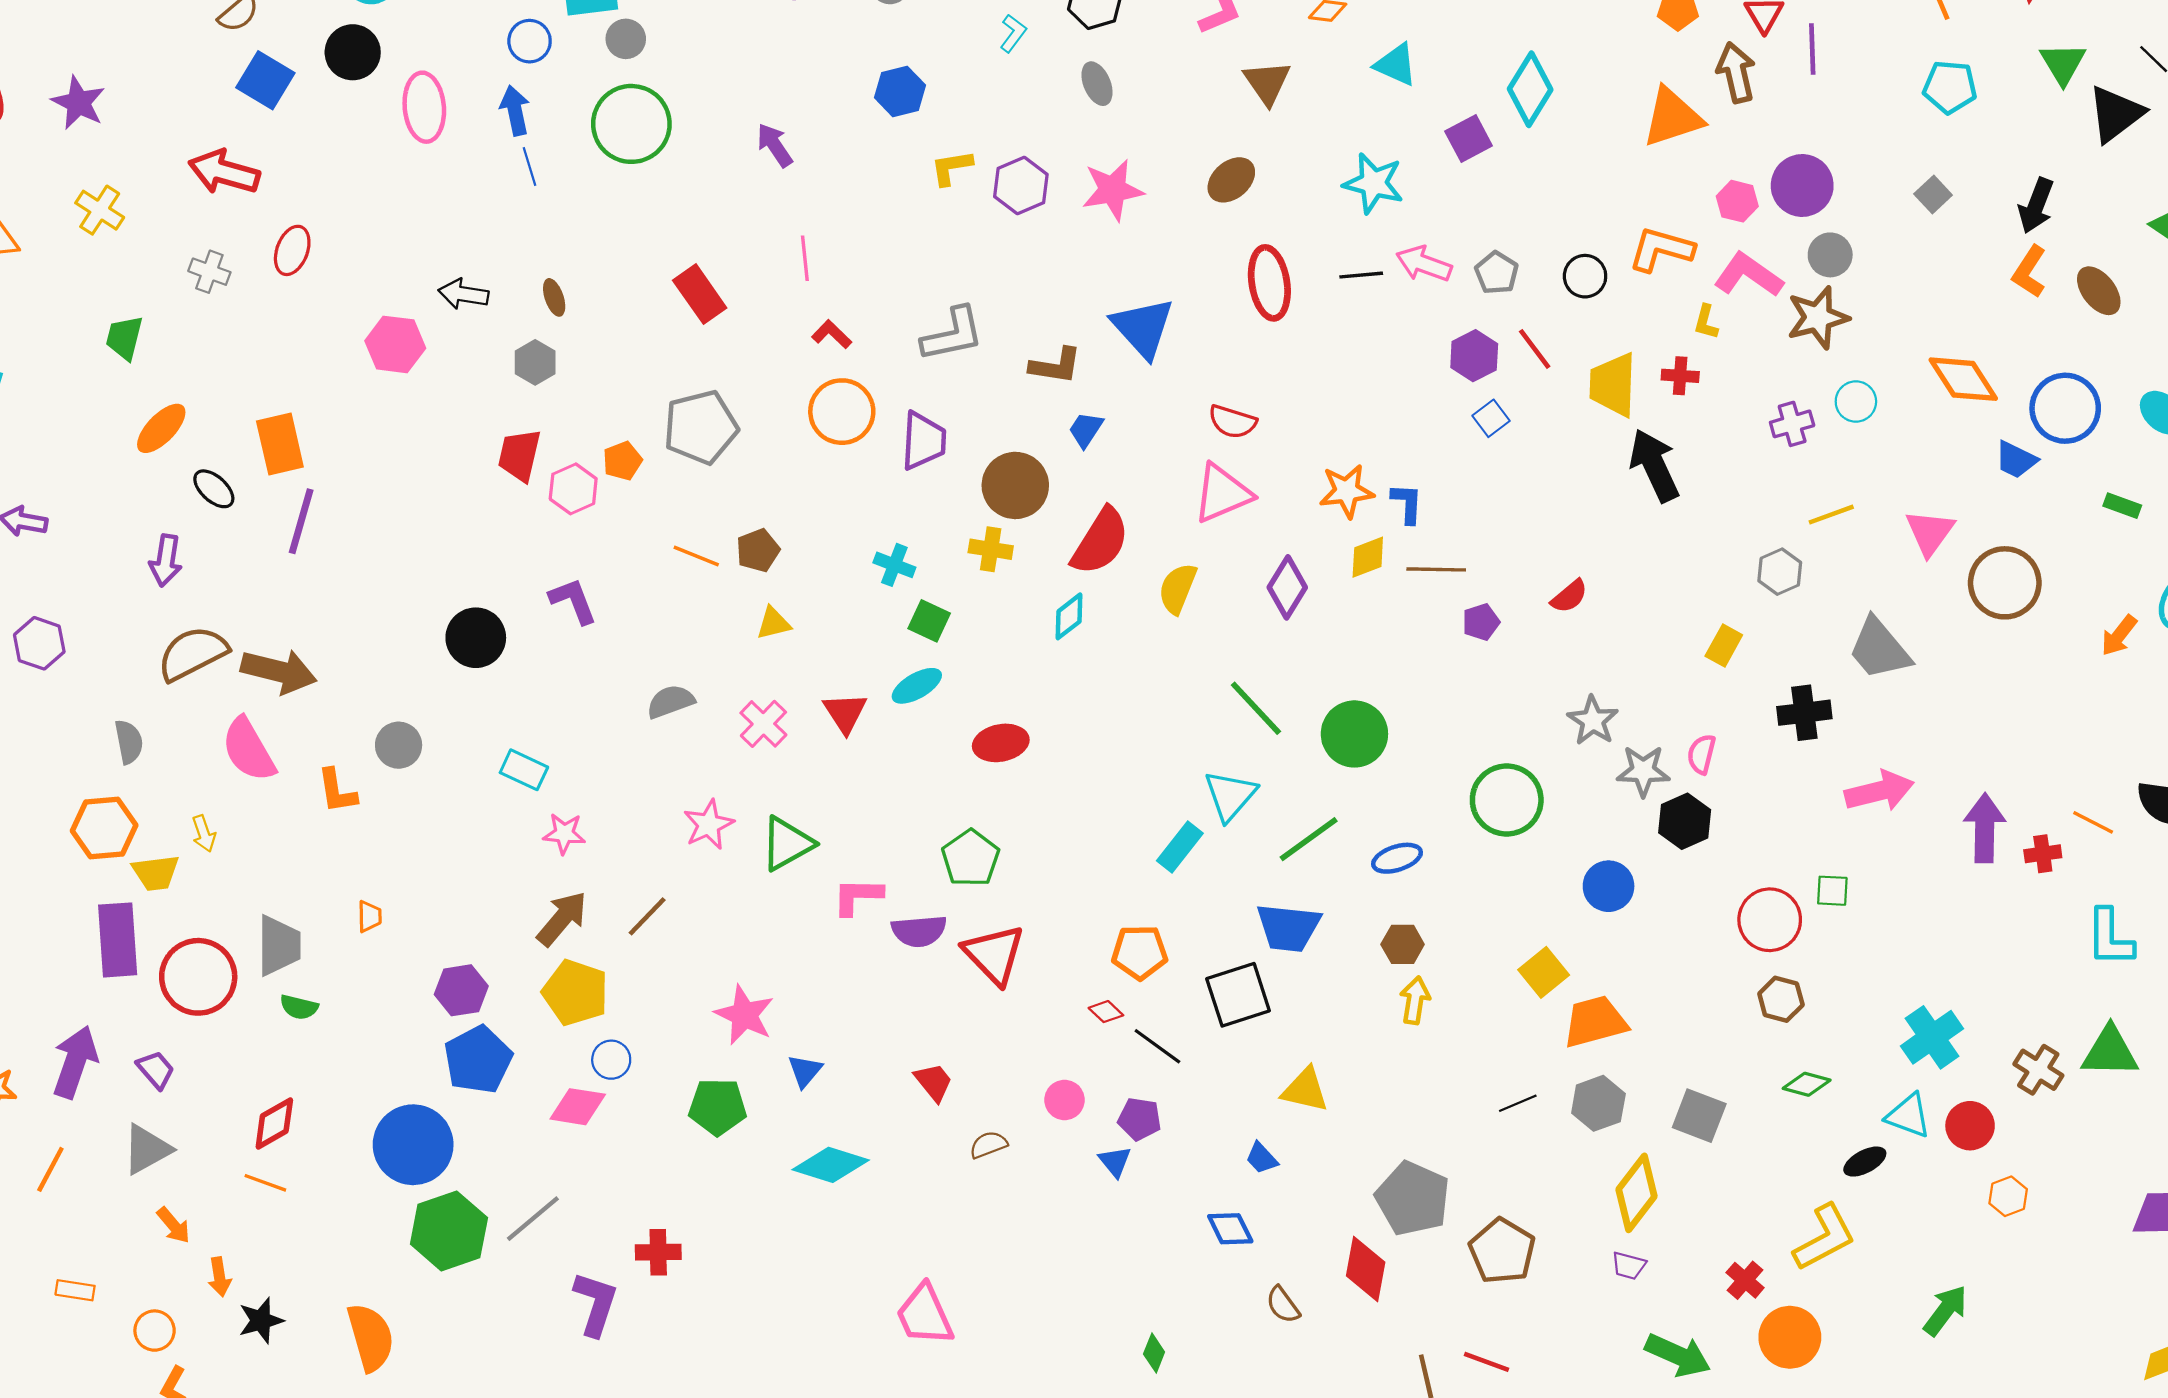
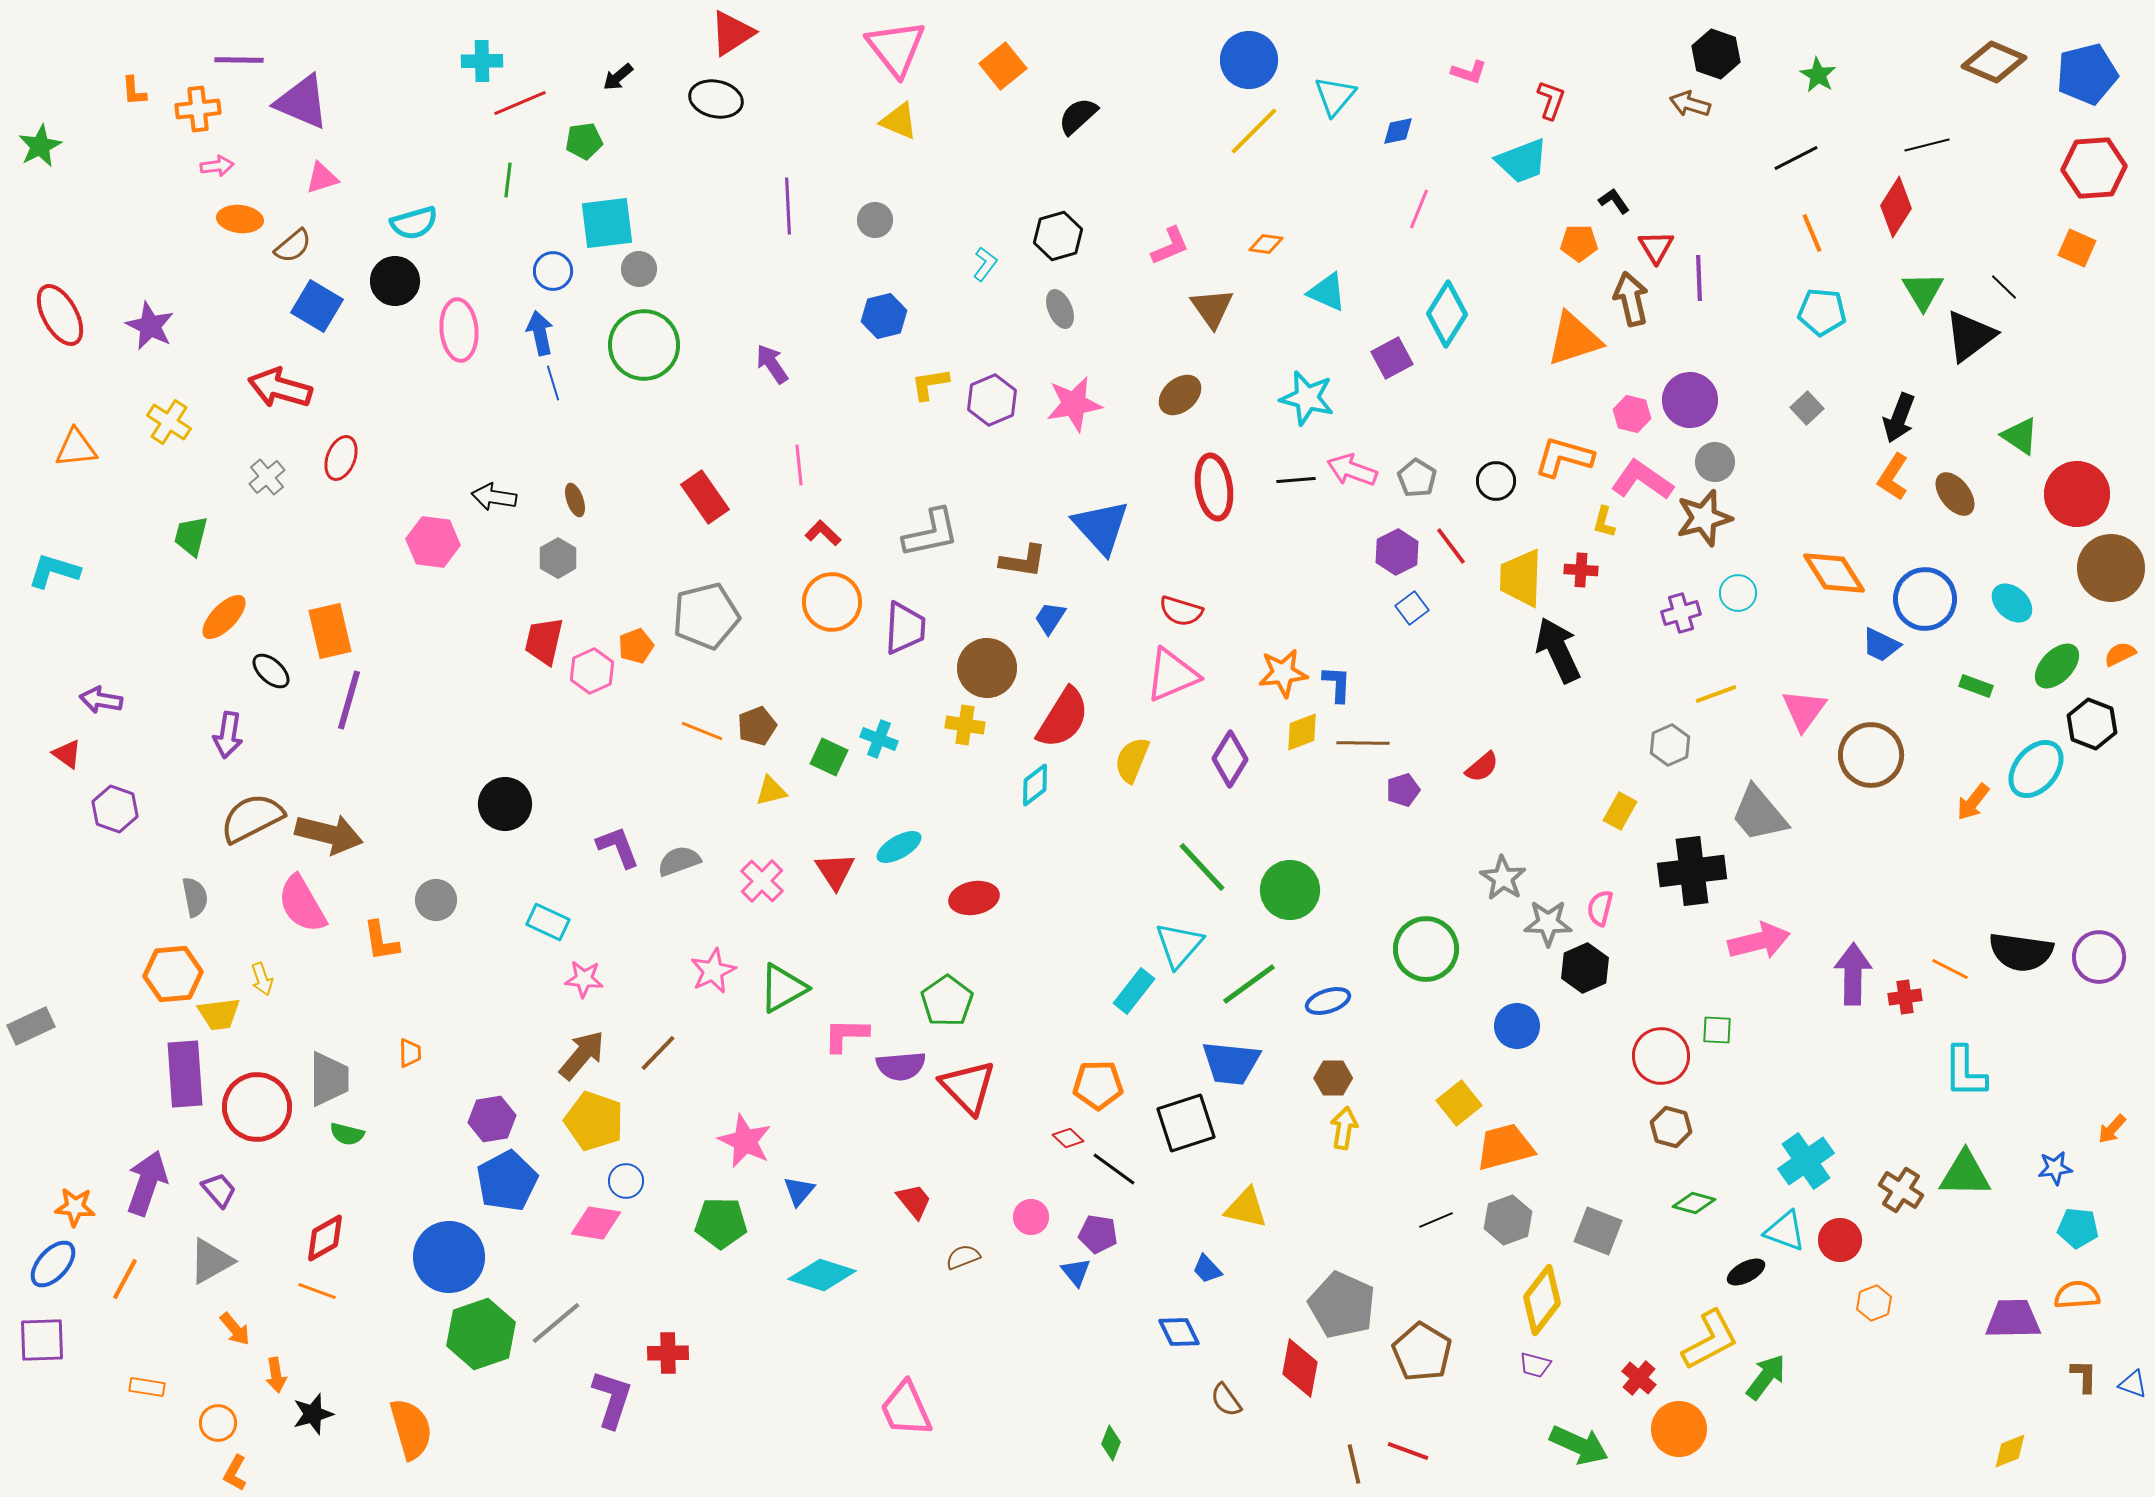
gray cross: (209, 272) -> (267, 477), turned 30
purple L-shape: (573, 601) -> (618, 847), moved
green square: (929, 621) -> (829, 757), moved
black cross: (1804, 713) -> (1692, 871), size x1.4
green arrow: (1945, 1310) -> (1766, 1377), moved

